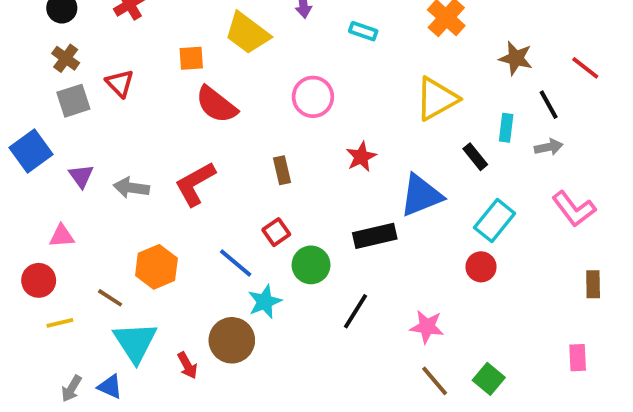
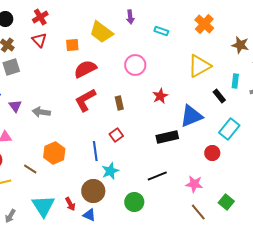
red triangle: (120, 83) -> (39, 40), moved
red semicircle: (216, 105) -> (85, 69), turned 115
red L-shape: (195, 184) -> (85, 100), moved
blue line: (236, 263) -> (95, 151), turned 42
green circle: (311, 265) -> (134, 202), moved
red circle: (481, 267) -> (212, 153), moved
black line: (355, 311) -> (157, 176), turned 36
cyan triangle: (135, 342) -> (43, 206), moved
green square: (489, 379) -> (226, 202), moved
blue triangle: (110, 387) -> (89, 215), moved

